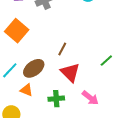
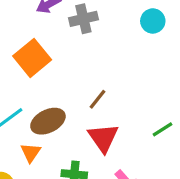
orange triangle: (26, 90) -> (31, 153), turned 32

